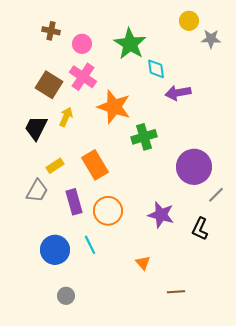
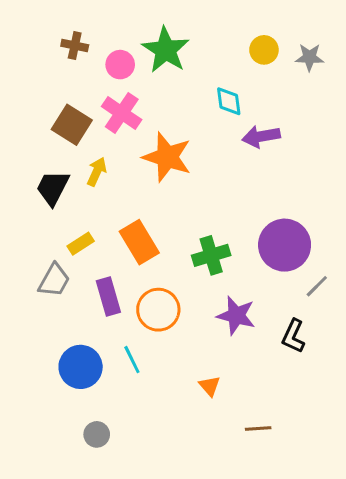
yellow circle: (189, 21) -> (264, 50), moved
green star: (130, 44) -> (166, 50), moved
green cross: (144, 137) -> (211, 255), moved

